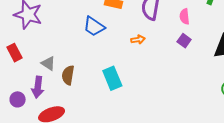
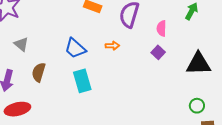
blue trapezoid: (94, 26) -> (75, 48), moved
gray triangle: (48, 63) -> (21, 44), moved

